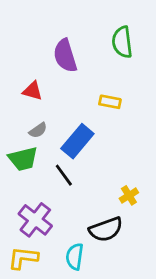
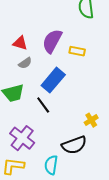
purple semicircle: (65, 56) -> (52, 41), moved, turned 45
gray semicircle: (38, 130) -> (25, 63), moved

